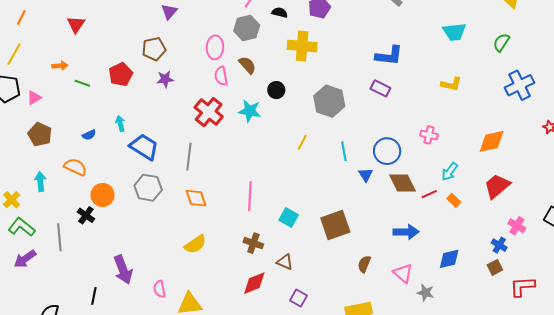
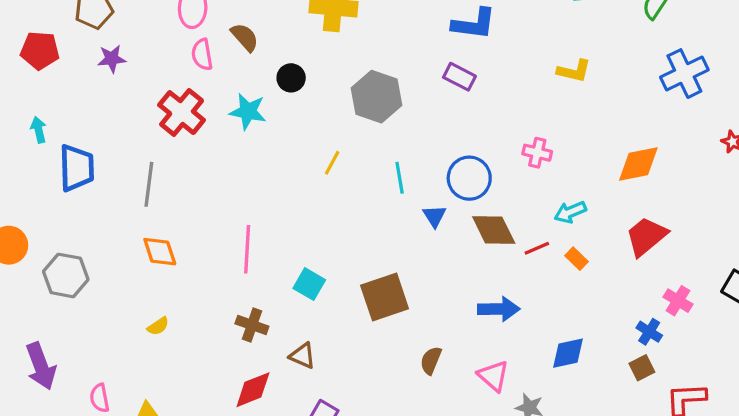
red pentagon: (121, 74) -> (40, 50), turned 30
blue trapezoid: (144, 147) -> (77, 168), turned 56
cyan arrow: (450, 172) -> (570, 212), turned 30
gray hexagon: (148, 188) -> (66, 275), moved
yellow semicircle: (195, 244) -> (158, 326), size x0.6

